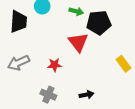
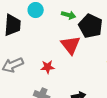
black pentagon: (99, 23) -> (91, 26), turned 30

